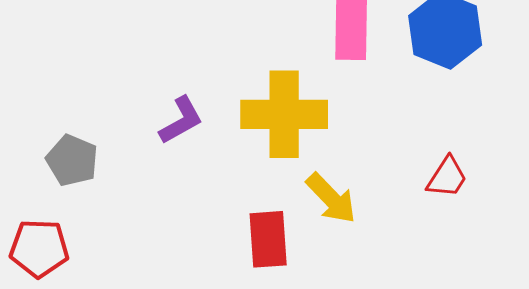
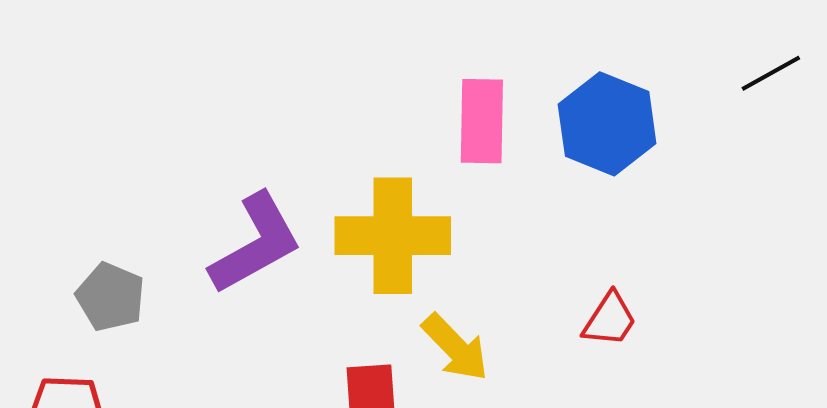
purple L-shape: (181, 120) -> (256, 244), size x1.6

